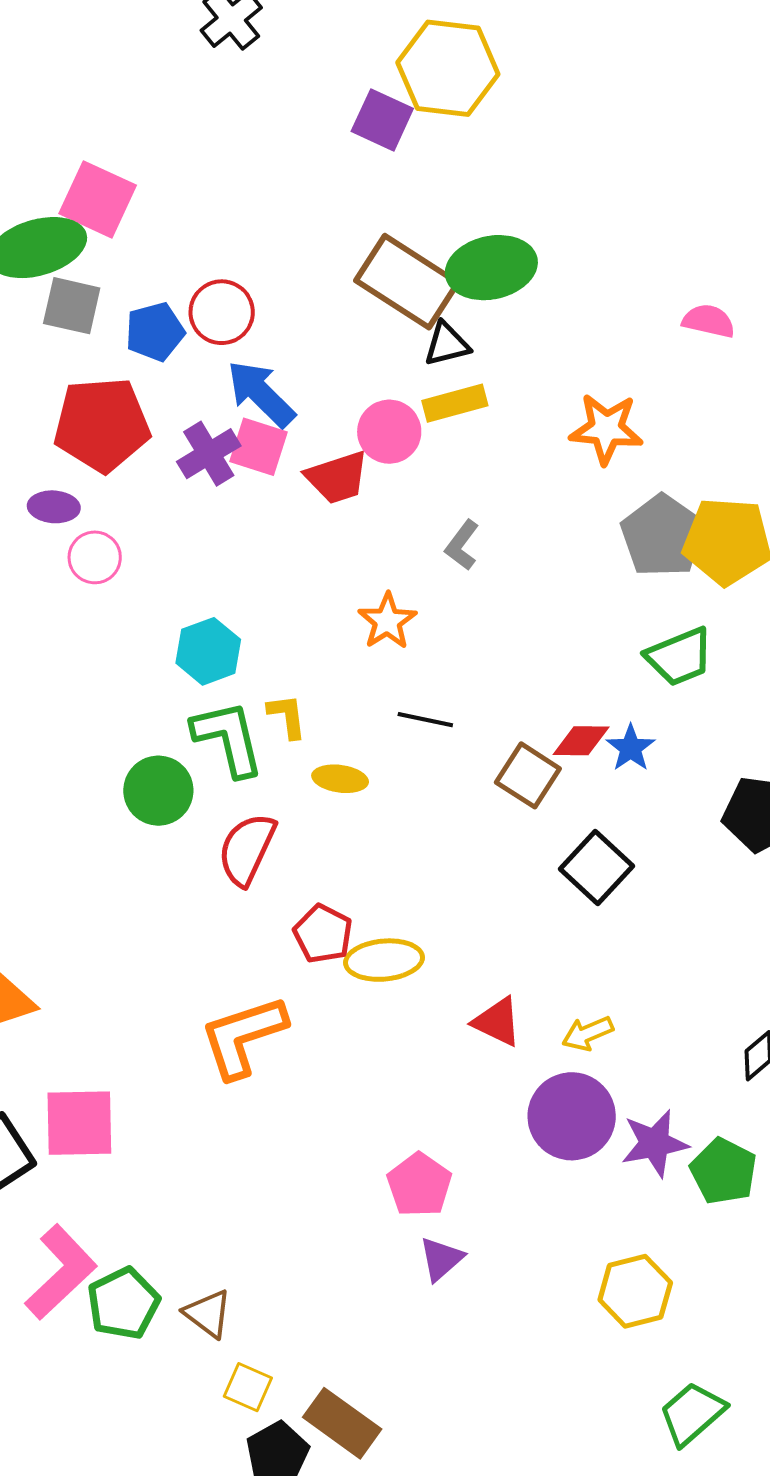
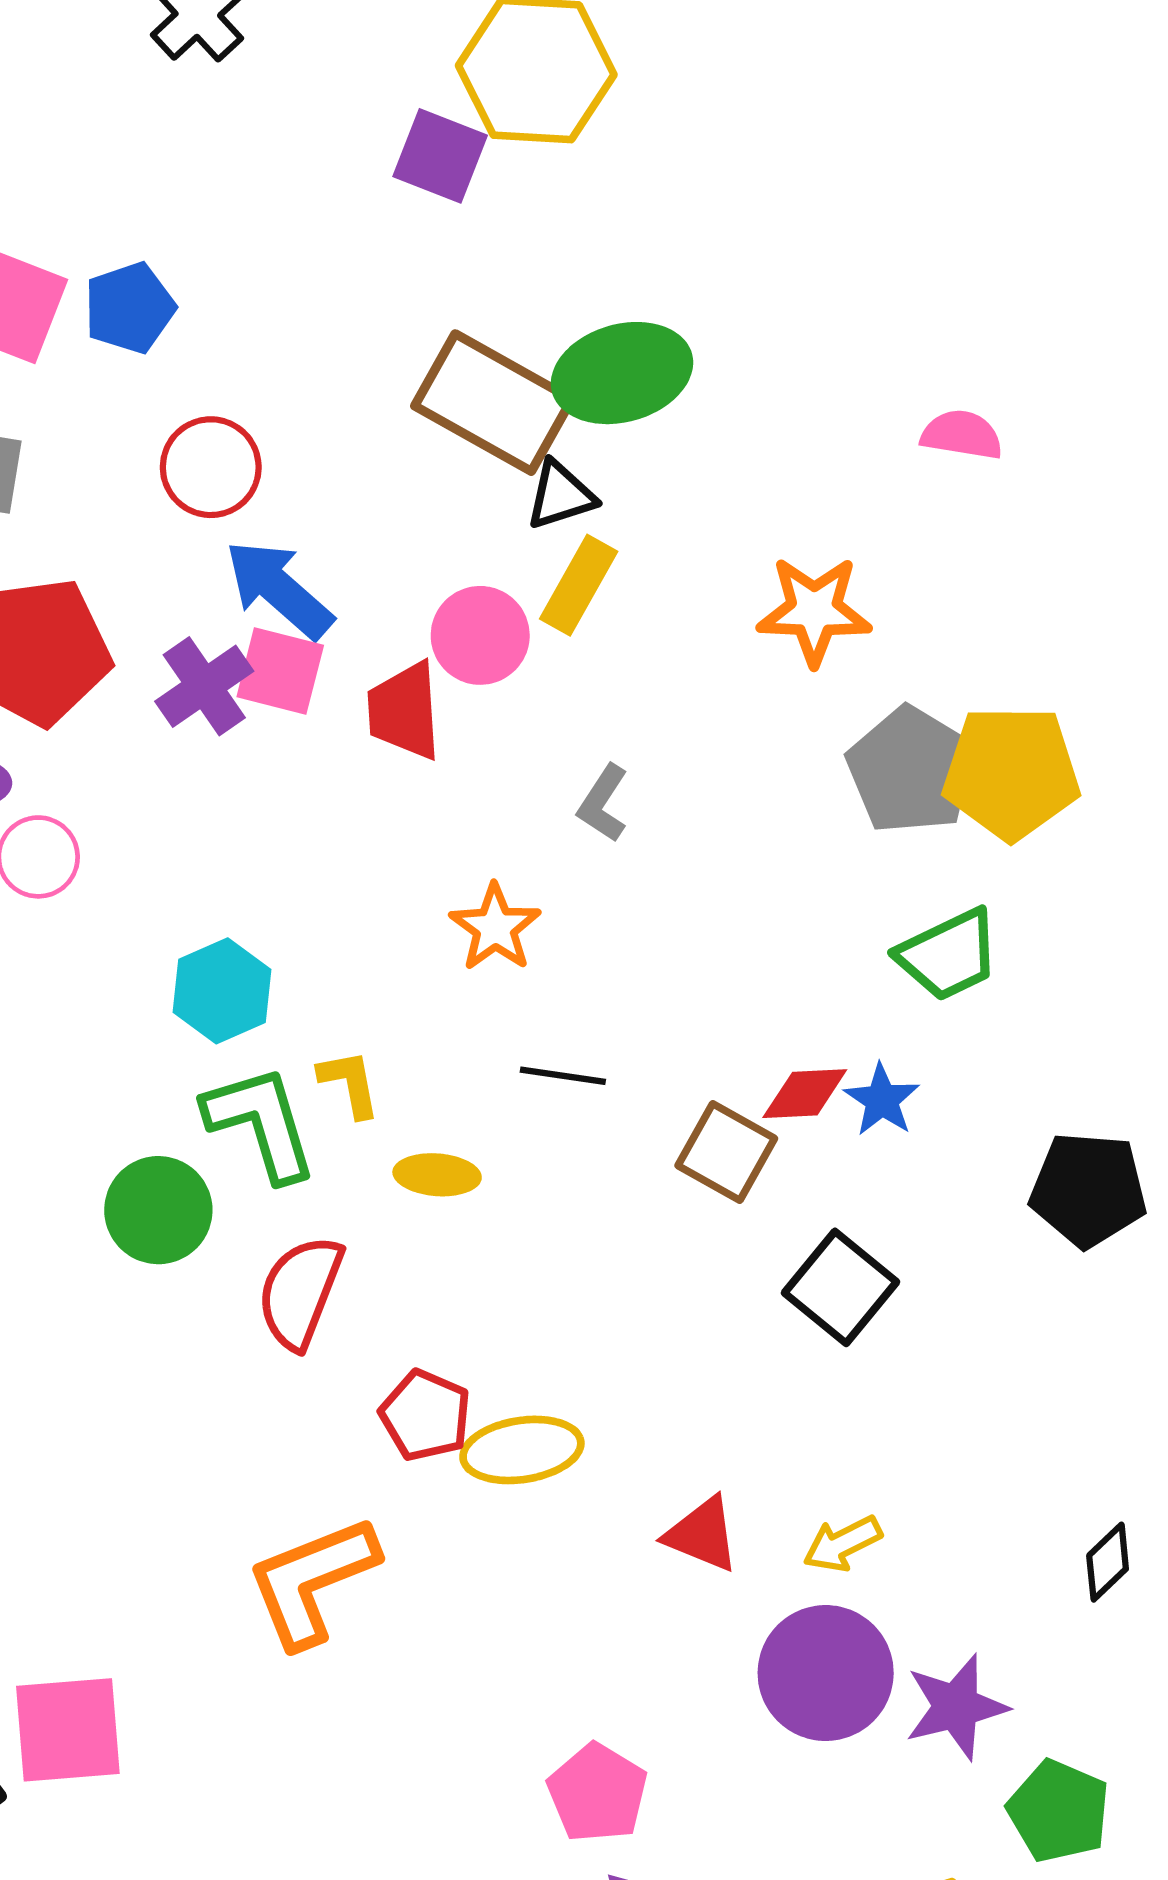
blue pentagon: (155, 332) -> (129, 308), moved
yellow rectangle: (455, 403) -> (579, 585), turned -42
red trapezoid: (337, 477) -> (404, 711), turned 108
green pentagon: (724, 1171) -> (1059, 1811), moved

